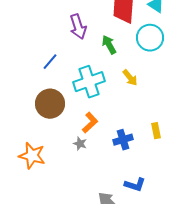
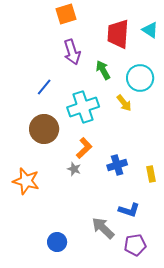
cyan circle: (150, 38) -> (140, 78), moved
yellow rectangle: (156, 131) -> (151, 174), moved

